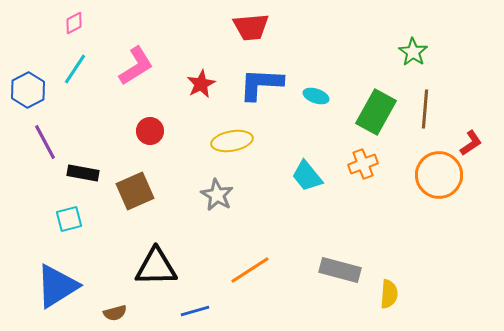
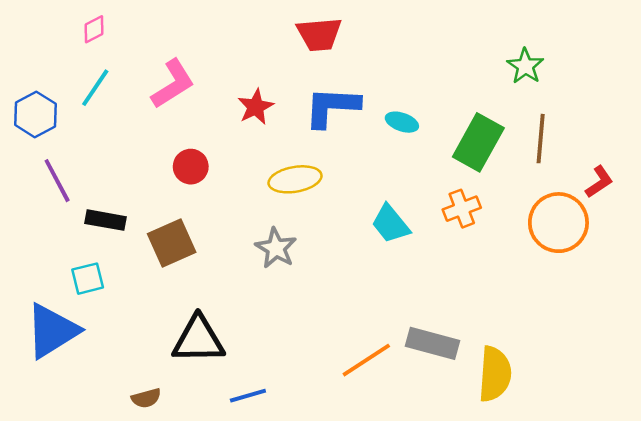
orange line: (250, 270) -> (366, 360), moved
blue triangle: (57, 286) -> (52, 331), moved
yellow semicircle: (389, 294) -> (495, 374), size x1.5

